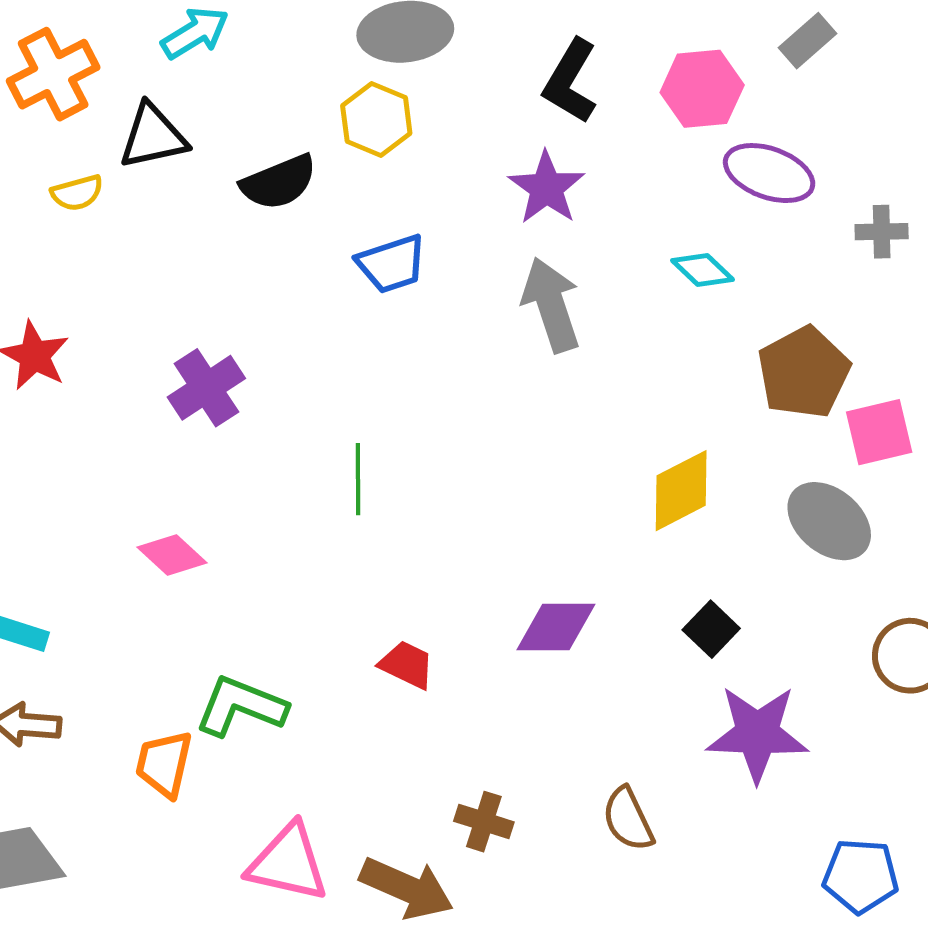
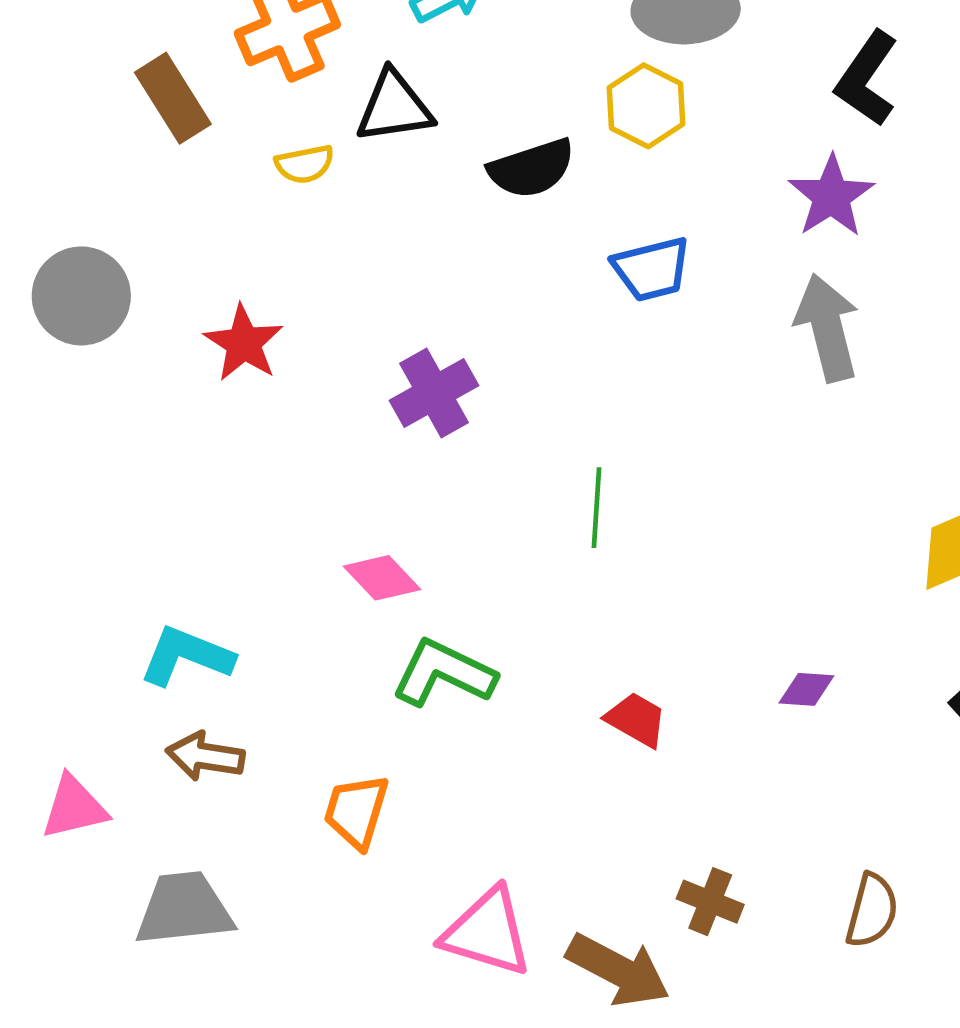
purple diamond: (556, 627) -> (806, 689), size x0.6
green L-shape: (241, 706) -> (444, 673), moved
brown semicircle: (628, 819) -> (872, 911), turned -144

